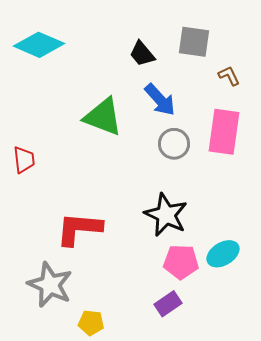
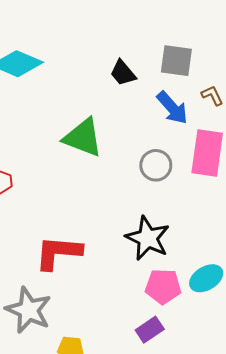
blue arrow: (160, 100) -> (172, 108), moved

